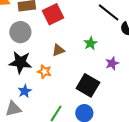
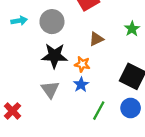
blue star: (25, 91) -> (81, 85), moved
gray triangle: (13, 109) -> (50, 89), moved, turned -48

